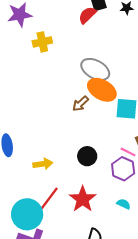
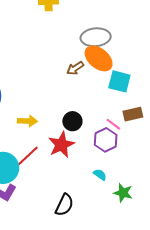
gray ellipse: (95, 69) -> (96, 37), turned -44
red star: (83, 199) -> (61, 145), moved

